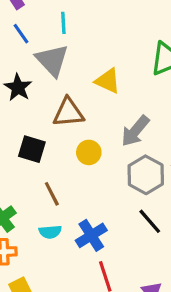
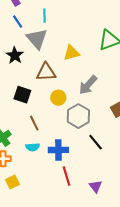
yellow triangle: (108, 81) -> (71, 53), turned -42
gray hexagon: (146, 175) -> (78, 116), moved
blue cross: (91, 235) -> (58, 150), turned 30

